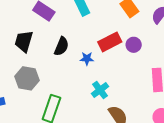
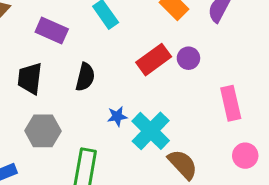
blue star: (87, 59) -> (117, 116), moved
cyan cross: (100, 90) -> (151, 131), size x1.5

